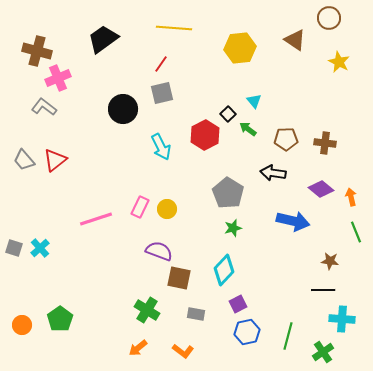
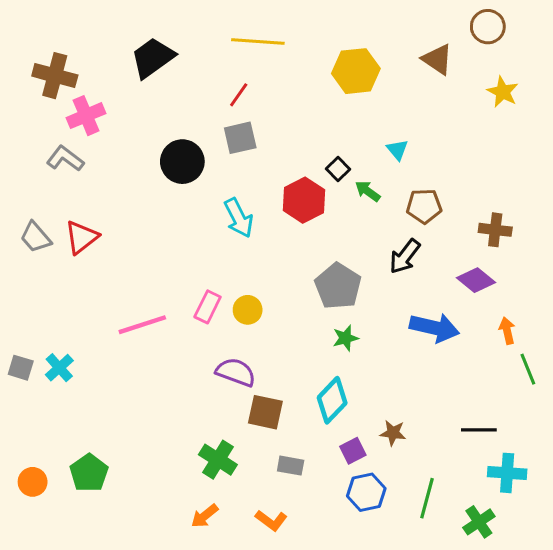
cyan triangle: (254, 101) -> (397, 150), moved
brown cross: (325, 143) -> (495, 230), moved
black arrow: (273, 173) -> (405, 256), turned -60
orange arrow: (351, 197) -> (507, 331), moved
green line: (356, 232) -> (528, 369), moved
brown star: (330, 261) -> (393, 433), moved

